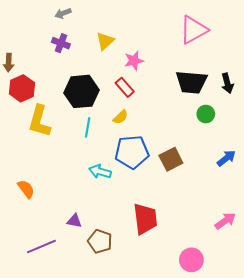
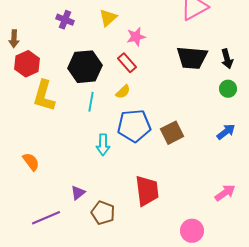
green circle: (206, 114) -> (228, 89), moved
cyan arrow: (100, 172) -> (103, 145), turned -105
purple triangle: (74, 221) -> (78, 193), turned -49

